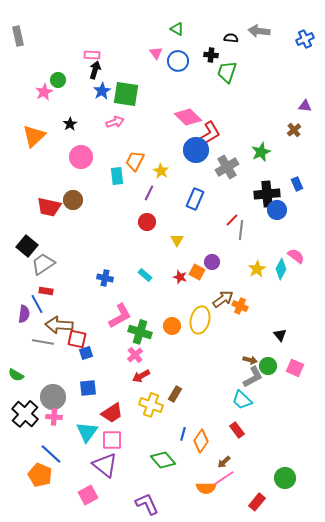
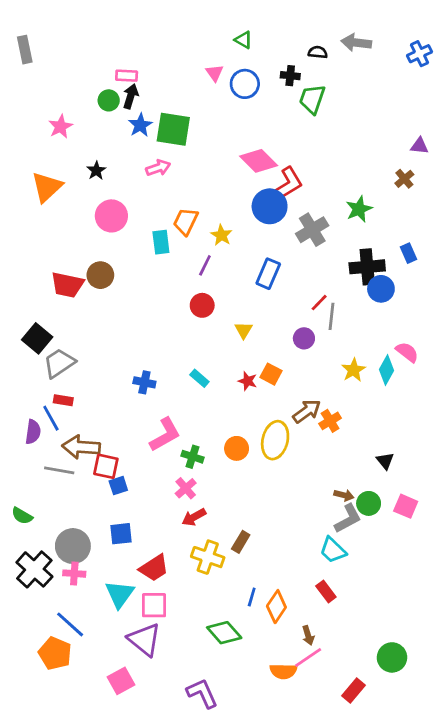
green circle: (58, 80) -> (109, 100), moved
purple circle: (212, 262) -> (304, 338), moved
orange cross: (240, 306) -> (330, 421), turned 35
green cross: (140, 332) -> (193, 457), size x0.7
brown arrow: (224, 462) -> (308, 635), turned -64

